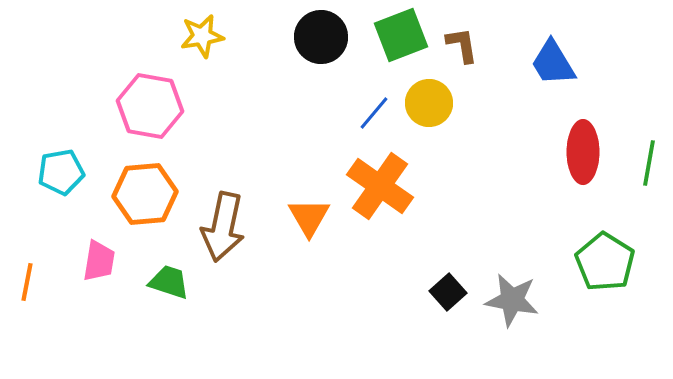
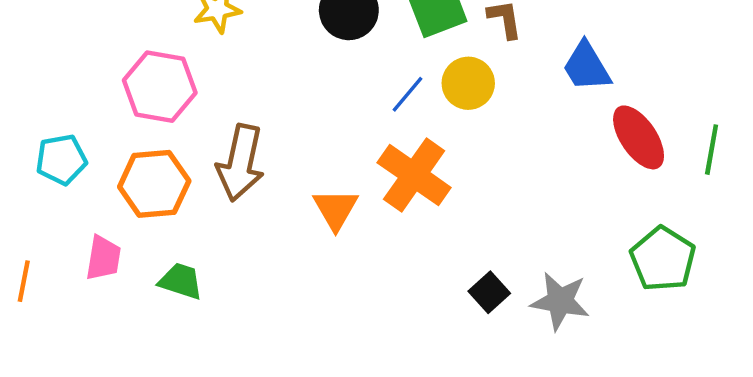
blue trapezoid: (553, 63) -> (587, 67), moved
red ellipse: (583, 152) -> (639, 137), turned -34
brown arrow: (223, 227) -> (240, 163), moved

